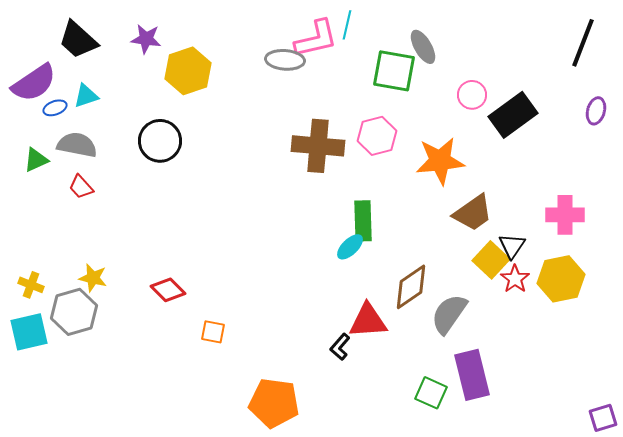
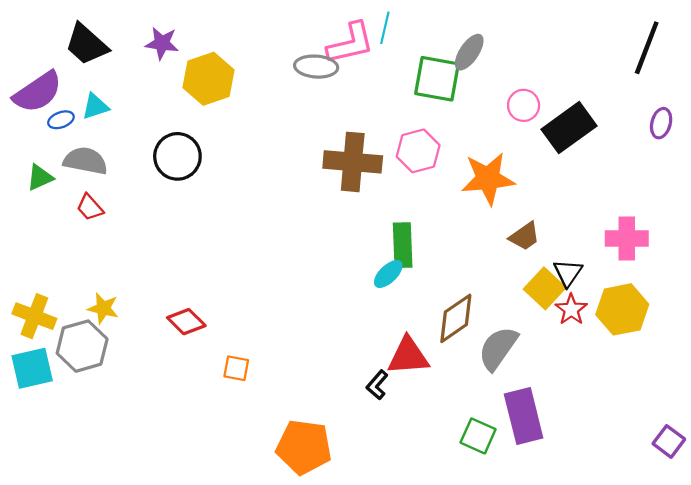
gray ellipse: (423, 47) -> (469, 52), turned 64
brown trapezoid: (473, 213) -> (525, 236), size x0.7
yellow cross: (31, 285) -> (34, 316), size x1.5
purple square: (603, 418) -> (669, 441), moved, turned -36

